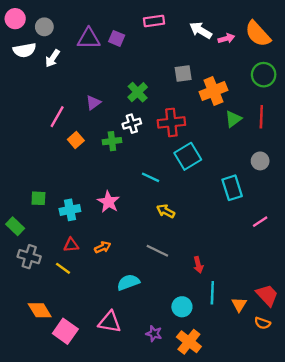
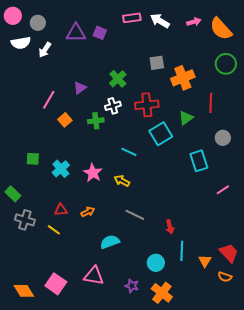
white arrow: (201, 30) -> (160, 21), moved
pink arrow: (226, 38) -> (194, 22), moved
red line: (261, 117) -> (211, 103), moved
green triangle: (233, 119) -> (186, 118), moved
green square: (38, 198) -> (33, 159), moved
cyan cross: (70, 210) -> (61, 169), moved, turned -30
yellow arrow: (166, 211) -> (122, 181), moved
orange diamond: (40, 310) -> (24, 291), moved

